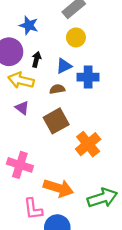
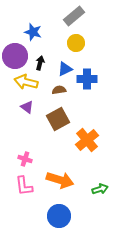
pink cross: (20, 165) -> (25, 159), size x0.6
green arrow: (102, 198) -> (100, 189), size x0.6
pink L-shape: (33, 209) -> (24, 186), moved

